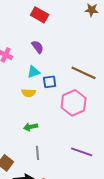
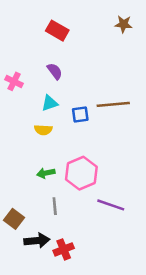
brown line: (84, 73) -> (113, 104), turned -30
blue square: (50, 82) -> (80, 115), moved
pink hexagon: (74, 103) -> (81, 173), moved

